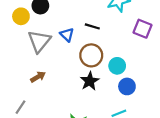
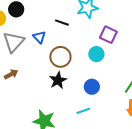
black line: (92, 26) -> (62, 23), moved
cyan circle: (117, 66) -> (96, 54), moved

